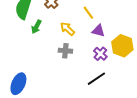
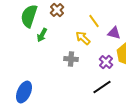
yellow arrow: (67, 29) -> (83, 38), moved
purple triangle: (98, 31) -> (114, 33), moved

